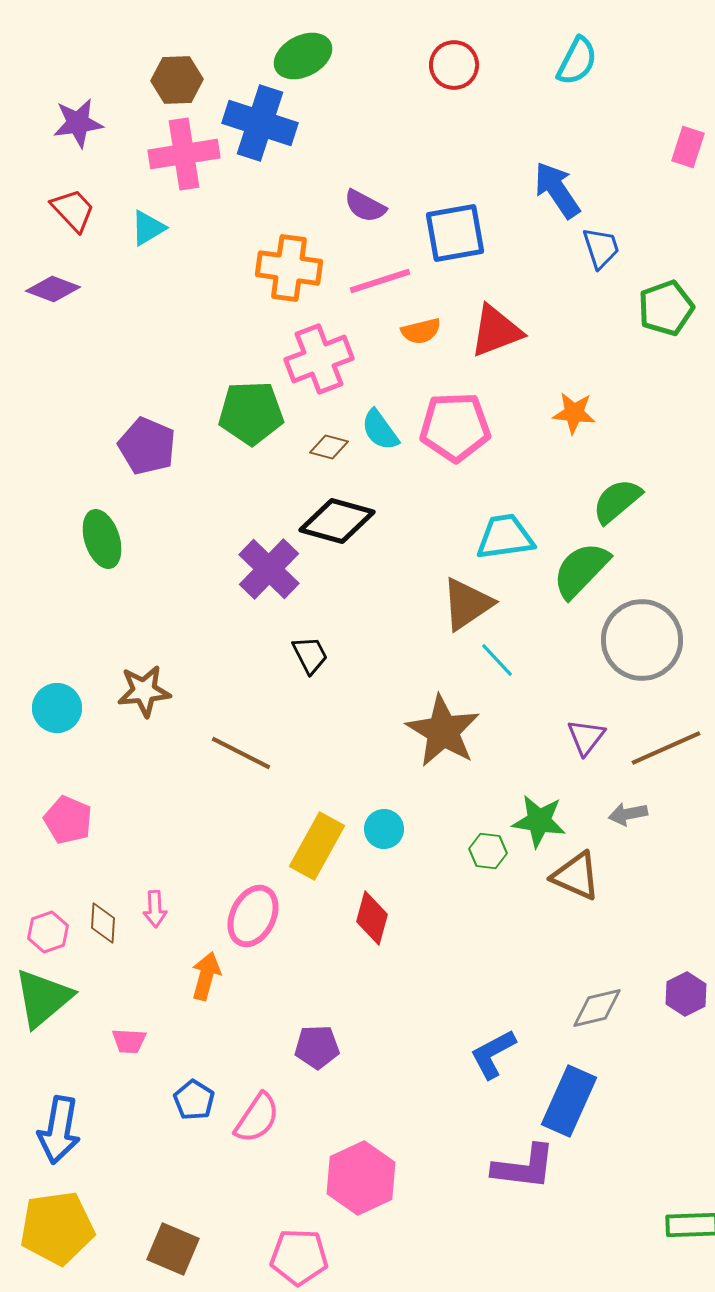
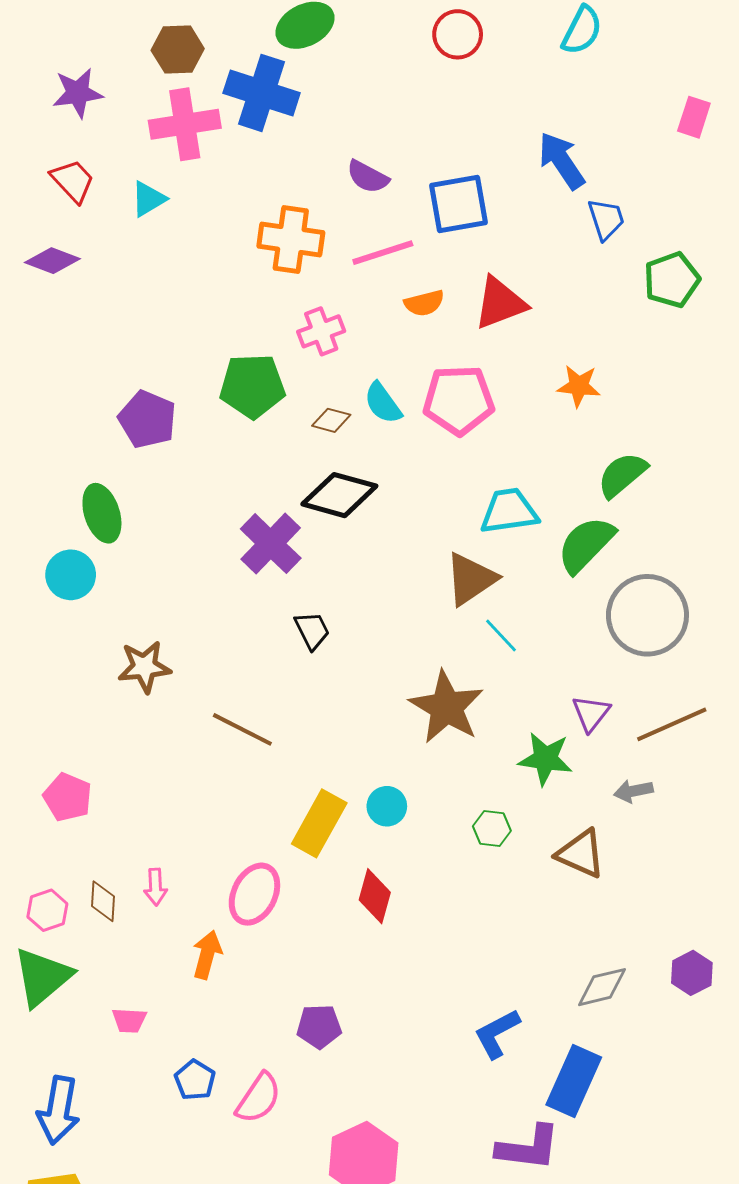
pink cross: (319, 359) -> (321, 331), size x0.7
cyan circle: (57, 708) -> (71, 575), moved
green star: (539, 821) -> (545, 759), moved

